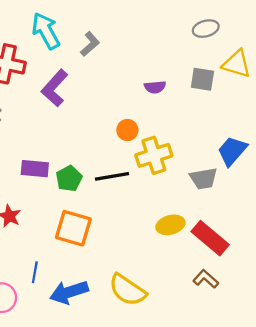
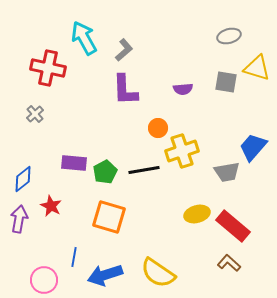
purple L-shape: (55, 88) -> (125, 90), moved, turned -44

